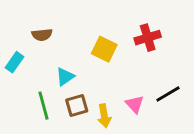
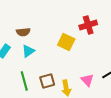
red cross: (148, 38) -> (88, 25), moved
cyan triangle: (65, 77) -> (28, 51), moved

